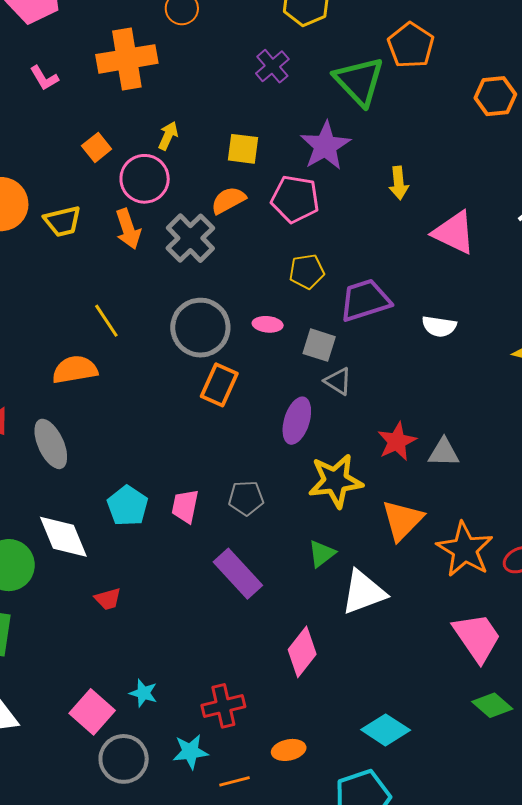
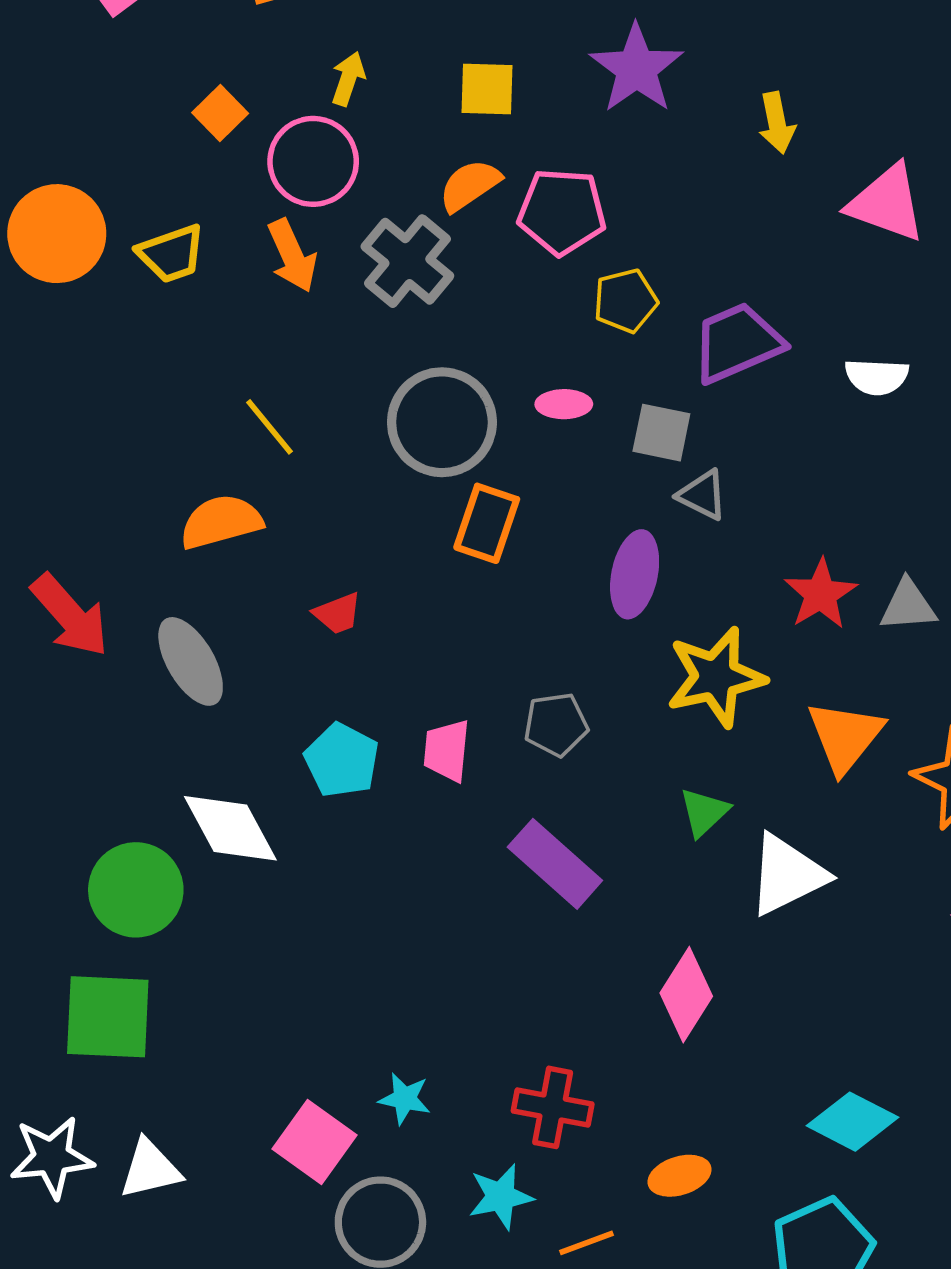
pink pentagon: (295, 199) -> (562, 212), moved
red trapezoid: (108, 599) -> (338, 613), moved
red cross: (223, 706) -> (553, 1107), turned 30

